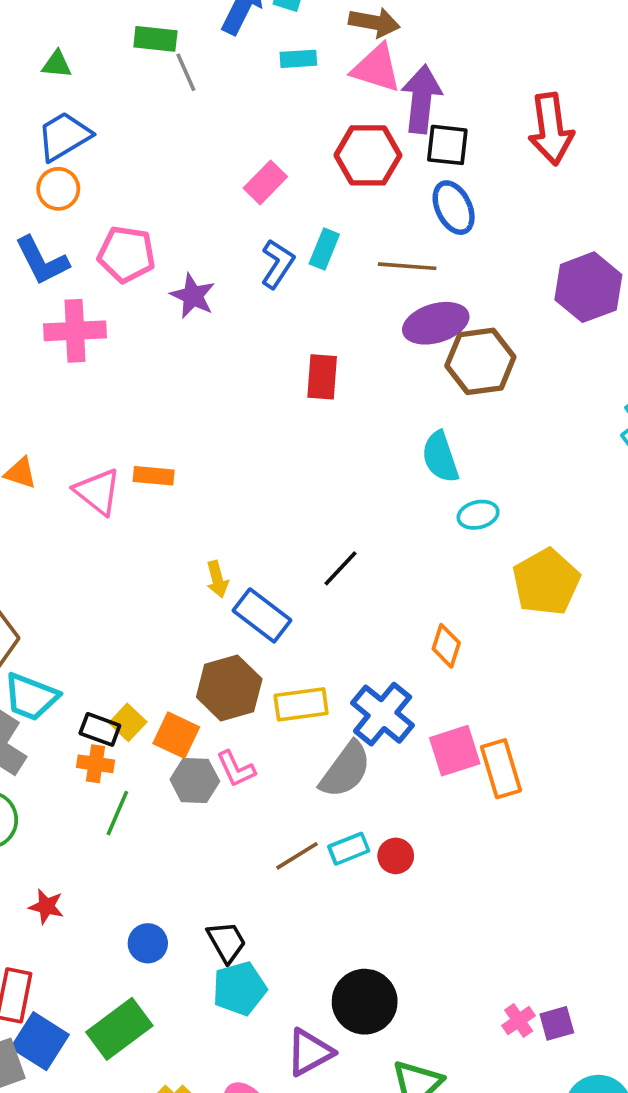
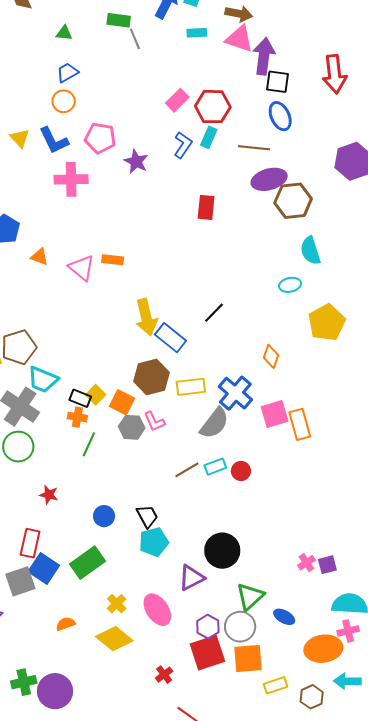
blue trapezoid: (64, 136) -> (67, 73), size x0.7
red hexagon: (368, 155) -> (213, 107), moved
cyan semicircle: (440, 457) -> (310, 251), moved
yellow arrow: (217, 579) -> (146, 317), size x1.8

